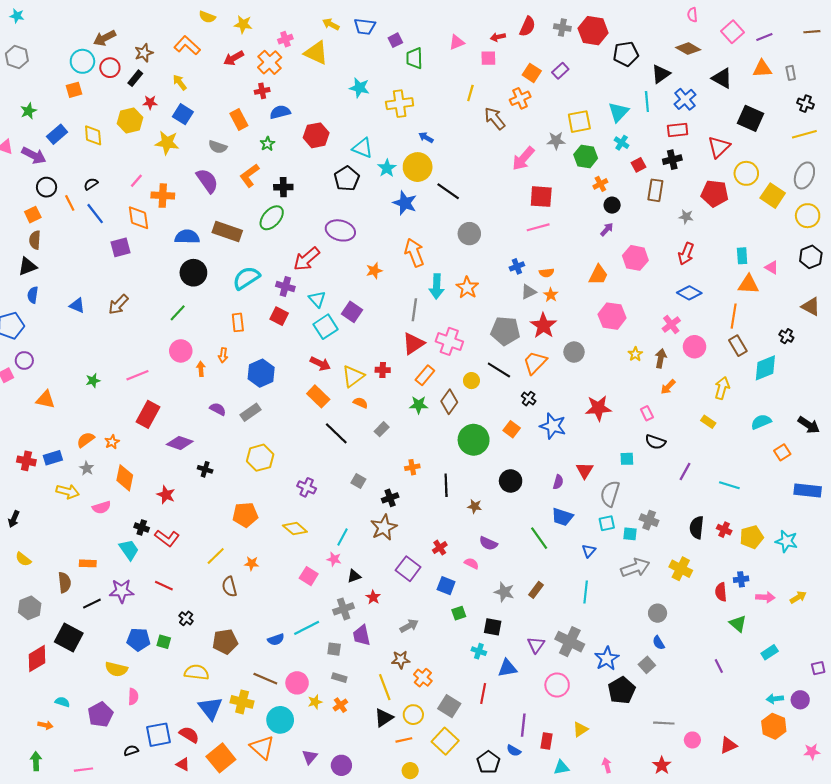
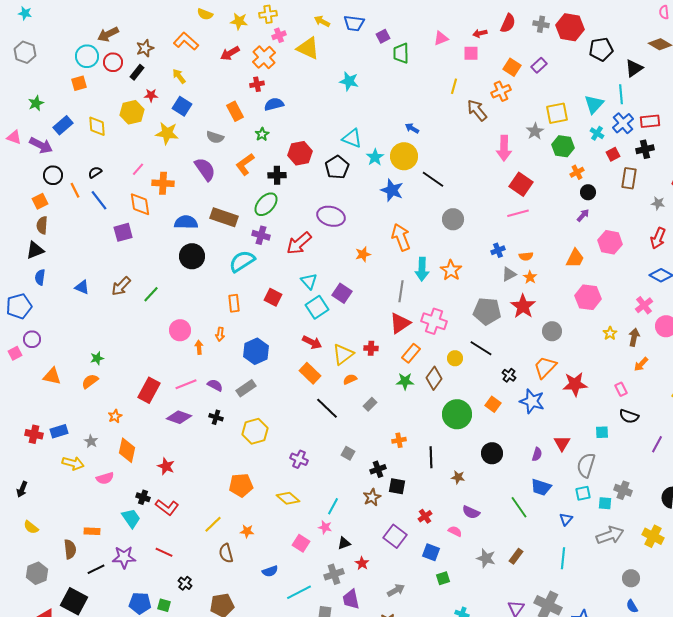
blue cross: (685, 99) -> (623, 123), moved
yellow cross: (400, 104) -> (268, 14), moved, size x0.7
red hexagon: (316, 135) -> (300, 153), moved
gray star: (556, 141) -> (535, 131), turned -30
pink arrow: (523, 159) -> (504, 148), turned -40
red square: (541, 197) -> (521, 184), turned 30
purple cross: (285, 286) -> (261, 235), moved
green line: (178, 313) -> (151, 294), moved
orange trapezoid: (535, 363) -> (545, 367), moved
pink line: (137, 375) -> (186, 384), moved
orange semicircle: (360, 403) -> (350, 379), turned -48
orange semicircle: (86, 440) -> (90, 381), moved
black cross: (205, 469) -> (216, 417), moved
brown star: (384, 527) -> (372, 497), size x0.7
black square: (493, 627) -> (397, 486), moved
blue semicircle: (276, 640) -> (270, 571), moved

